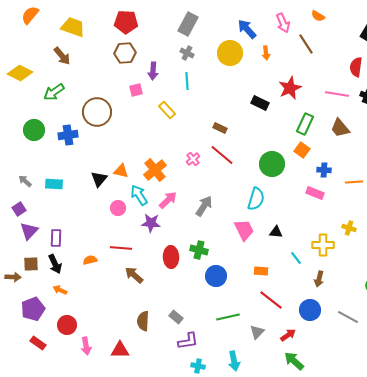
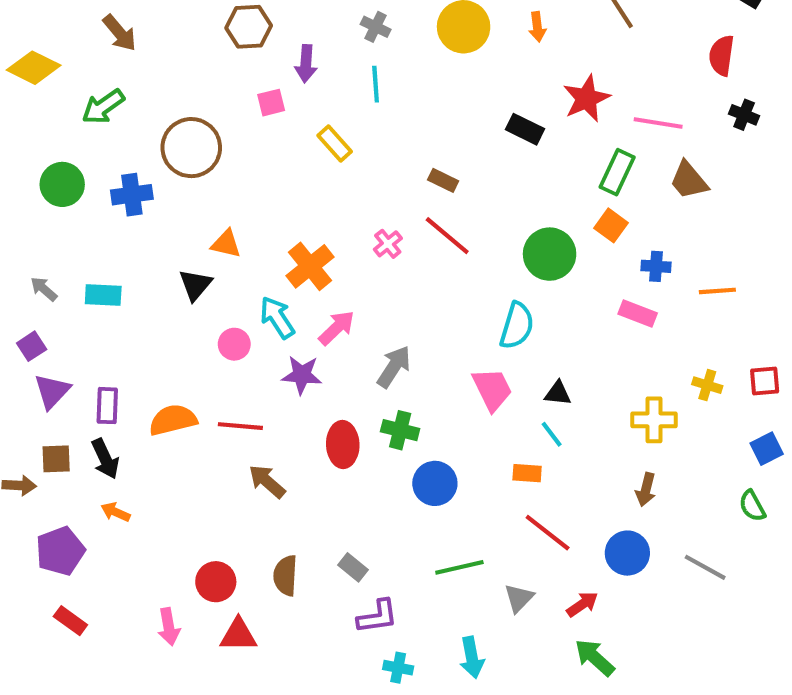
pink line: (337, 94) -> (658, 123), moved
orange triangle: (121, 171) -> (226, 244), moved
gray arrow: (204, 206) -> (394, 367), moved
cyan line: (296, 258) -> (552, 434), moved
orange semicircle: (90, 260) -> (173, 420), moved, size x1.6
red circle: (67, 325) -> (216, 582), moved

